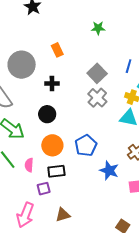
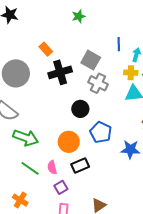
black cross: (52, 84) -> (60, 72), moved, size x1.6
black circle: (47, 114) -> (80, 109), moved
purple square: (44, 189) -> (61, 187), moved

